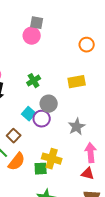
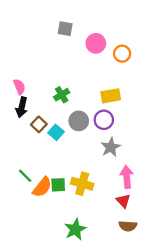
pink circle: (32, 36) -> (96, 43), moved
purple circle: (42, 119) -> (104, 120), moved
brown square: (14, 136) -> (39, 124), moved
green square: (41, 169) -> (58, 185), moved
red triangle: (88, 174) -> (123, 201), turned 32

